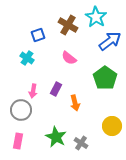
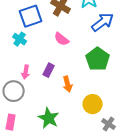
blue square: (38, 35) -> (31, 16), size x1.6
yellow circle: (112, 126) -> (93, 104), moved
gray cross: (81, 143) -> (109, 124), moved

